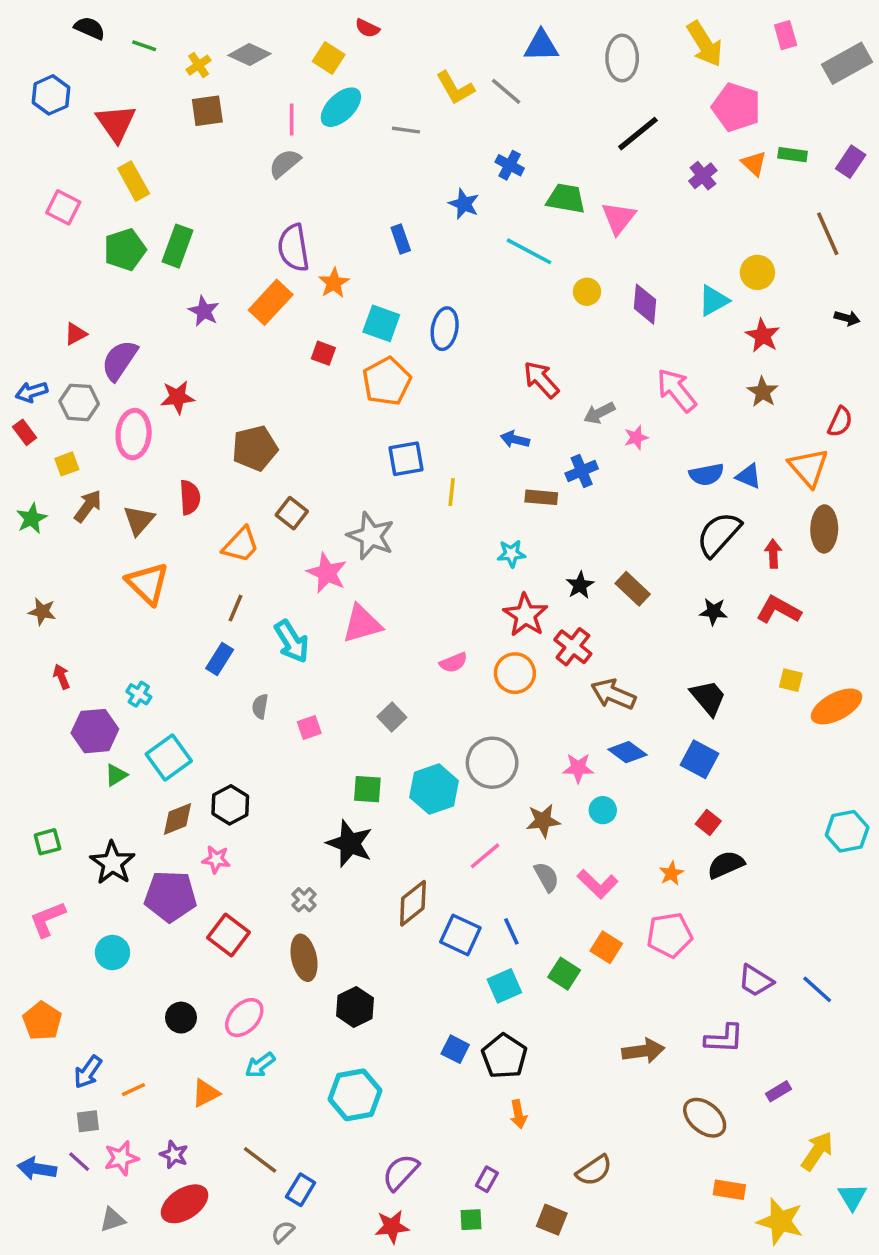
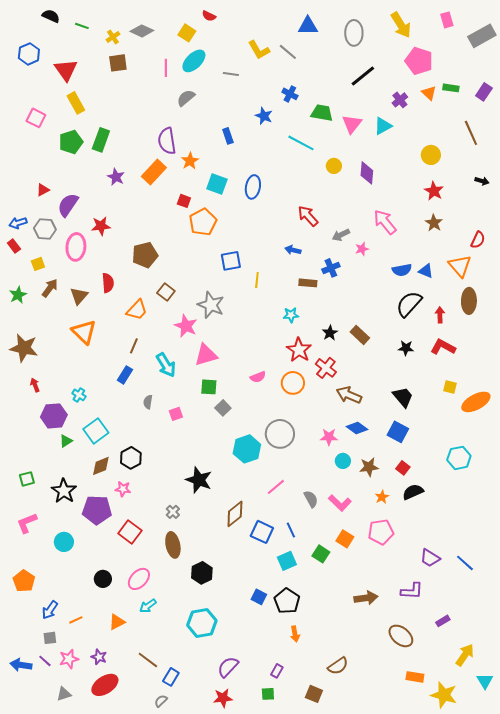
gray semicircle: (285, 163) -> (186, 98), moved
cyan triangle: (713, 301) -> (383, 126), moved
orange pentagon: (387, 381) -> (203, 222), moved
brown star: (42, 612) -> (24, 348), size x1.8
green square: (367, 789) -> (209, 387), moved
brown star: (543, 821) -> (369, 467), moved
cyan hexagon: (847, 831) -> (459, 458), moved

